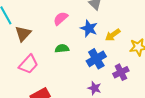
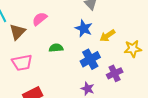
pink semicircle: (61, 18) -> (40, 19), moved
pink trapezoid: (28, 64) -> (22, 63), turned 35

